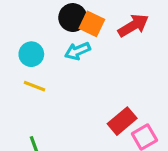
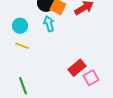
cyan arrow: (78, 51) -> (49, 24), turned 98

